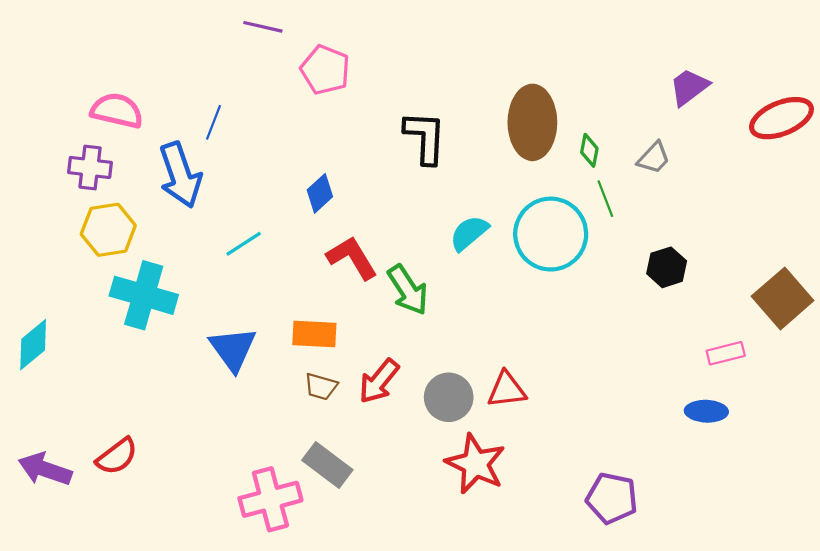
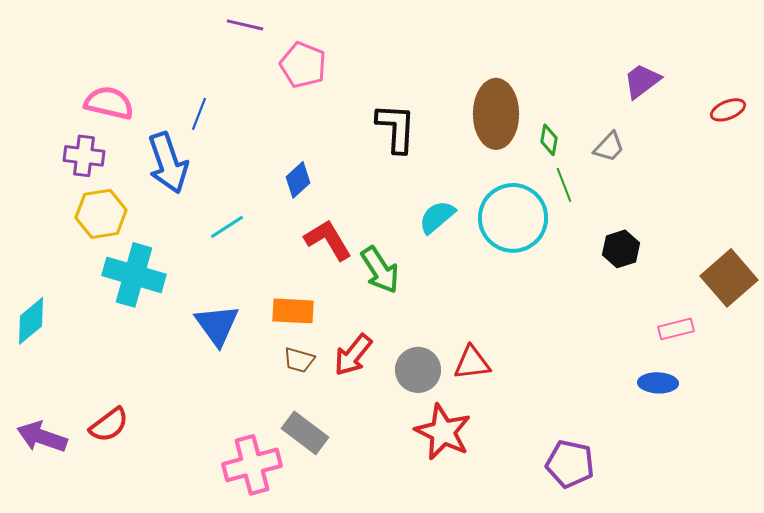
red ellipse: (782, 118) -> (728, 110), size x0.6

